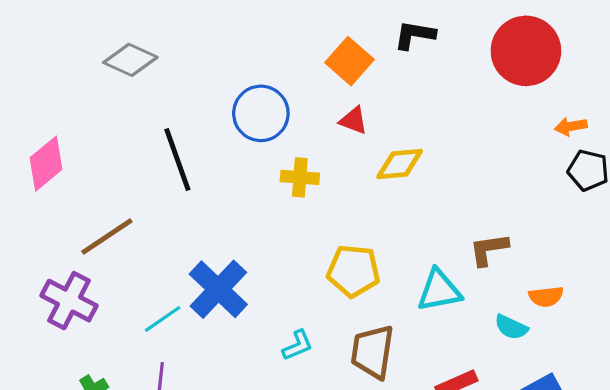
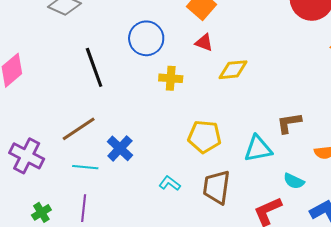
brown line: (107, 237) -> (79, 129), moved
blue cross: (218, 289) -> (120, 148), size x0.7
cyan line: (163, 319) -> (85, 167), turned 40
cyan semicircle: (511, 327) -> (294, 181), moved
cyan L-shape: (298, 345) -> (170, 183), turned -120

